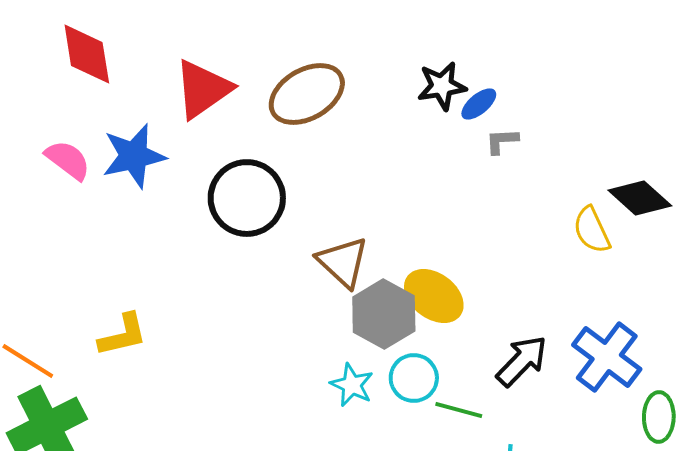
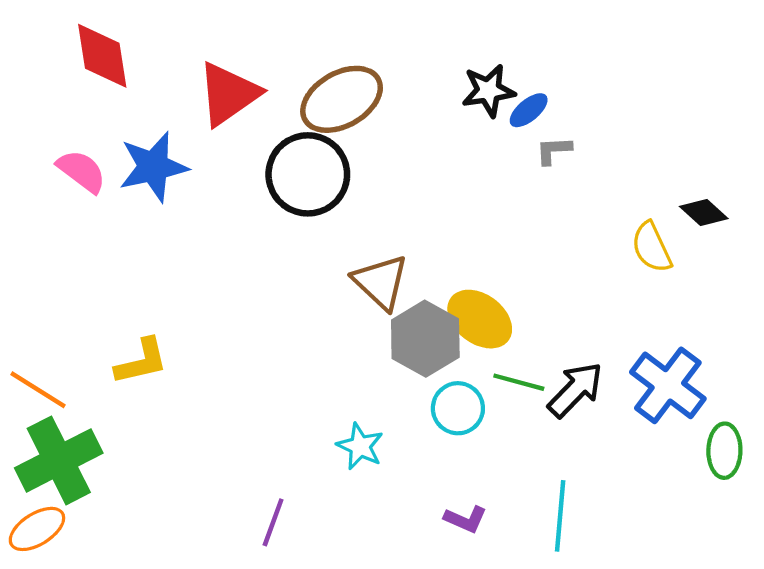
black circle: (247, 198) -> (308, 174), moved
black diamond: (640, 198) -> (704, 212), size x0.7
cyan star: (352, 385) -> (360, 446), moved
green line: (459, 410) -> (519, 382), moved

